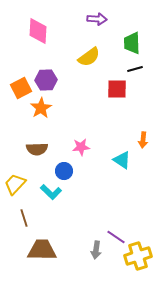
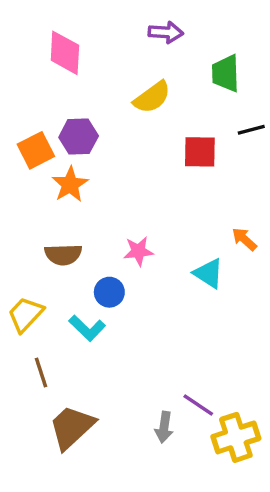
black line: (135, 69) -> (251, 130), moved
orange arrow: (143, 140) -> (244, 239), turned 126
brown trapezoid: (42, 250) -> (72, 427), turned -44

